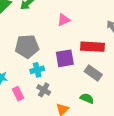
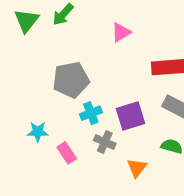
purple square: (65, 58) -> (130, 116), moved

